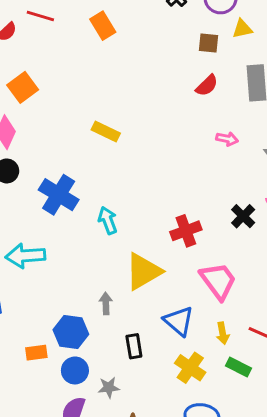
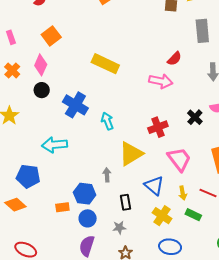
red semicircle: (207, 86) -> (174, 59), moved
yellow rectangle: (106, 132) -> (105, 64), size x1.5
pink arrow: (227, 139) -> (161, 81), moved, size x1.6
gray star: (109, 387) -> (119, 228), moved

